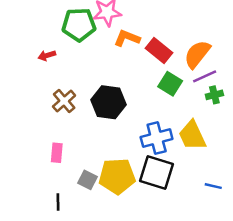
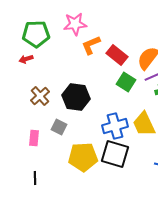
green pentagon: (79, 25) -> (36, 34), moved
orange L-shape: (127, 38) -> (91, 45), turned -45
gray square: (88, 180) -> (59, 127), moved

